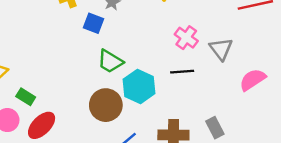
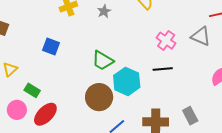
blue square: (94, 23) -> (51, 46), moved
gray triangle: (221, 49) -> (201, 36), moved, turned -30

